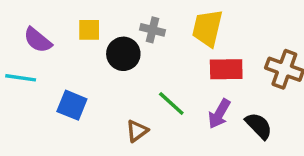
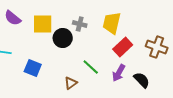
yellow square: (89, 30) -> (43, 24), size x1.5
purple semicircle: (38, 40) -> (13, 18), moved
red rectangle: (226, 69) -> (123, 47), turned -42

